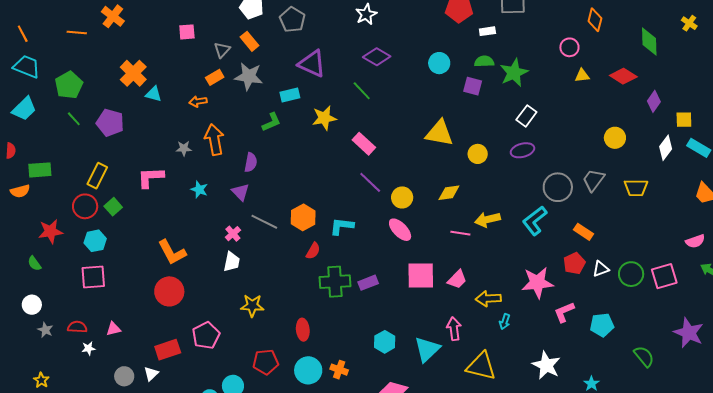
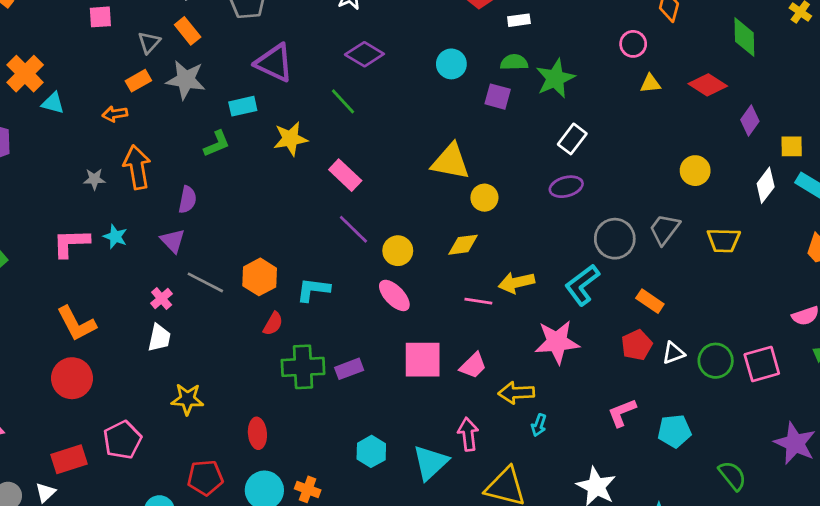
yellow circle: (478, 154) -> (484, 198), moved
pink L-shape: (150, 177) -> (71, 243), moved
pink star: (537, 283) -> (557, 342), moved

